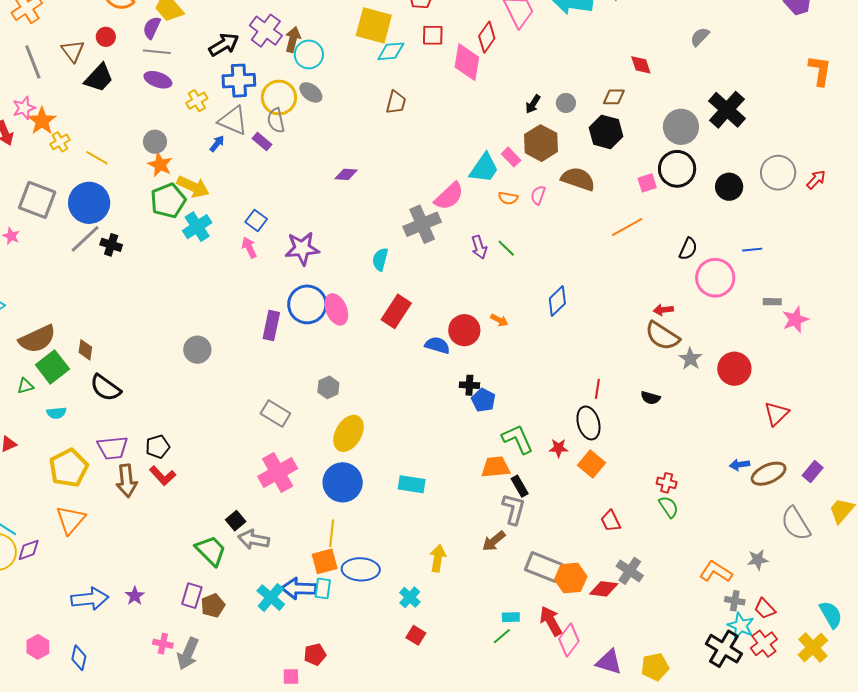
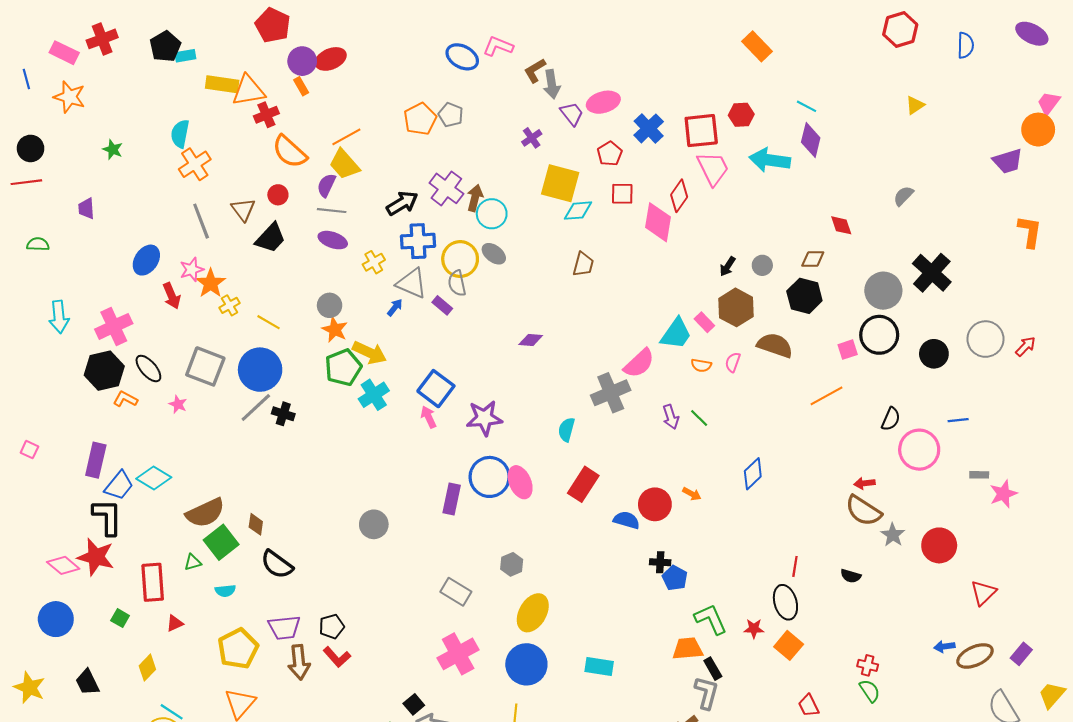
blue square: (256, 221) -> (436, 389), size x1.6

